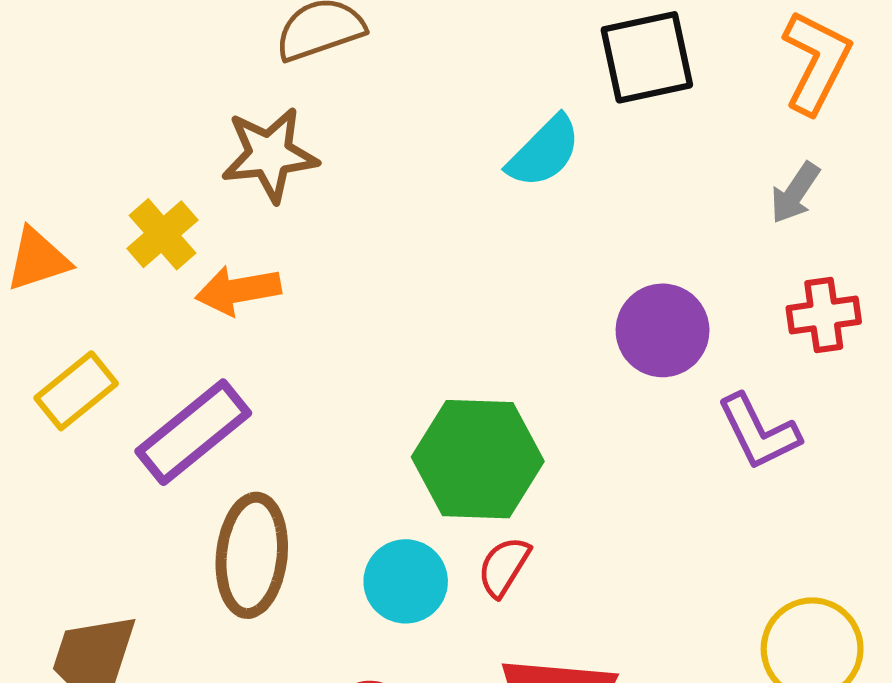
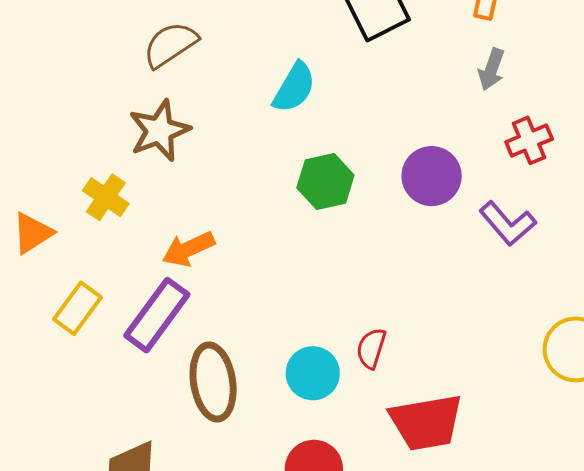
cyan semicircle: (544, 152) -> (294, 87), moved
orange arrow: (238, 290) -> (188, 249), moved
green hexagon: (478, 459) -> (325, 181), moved, size x0.7

